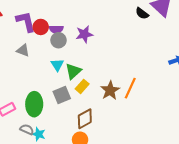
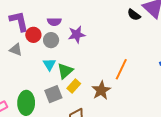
red circle: (41, 27) -> (33, 35), moved
purple semicircle: (56, 29) -> (54, 22), moved
orange line: (130, 88) -> (121, 69), moved

